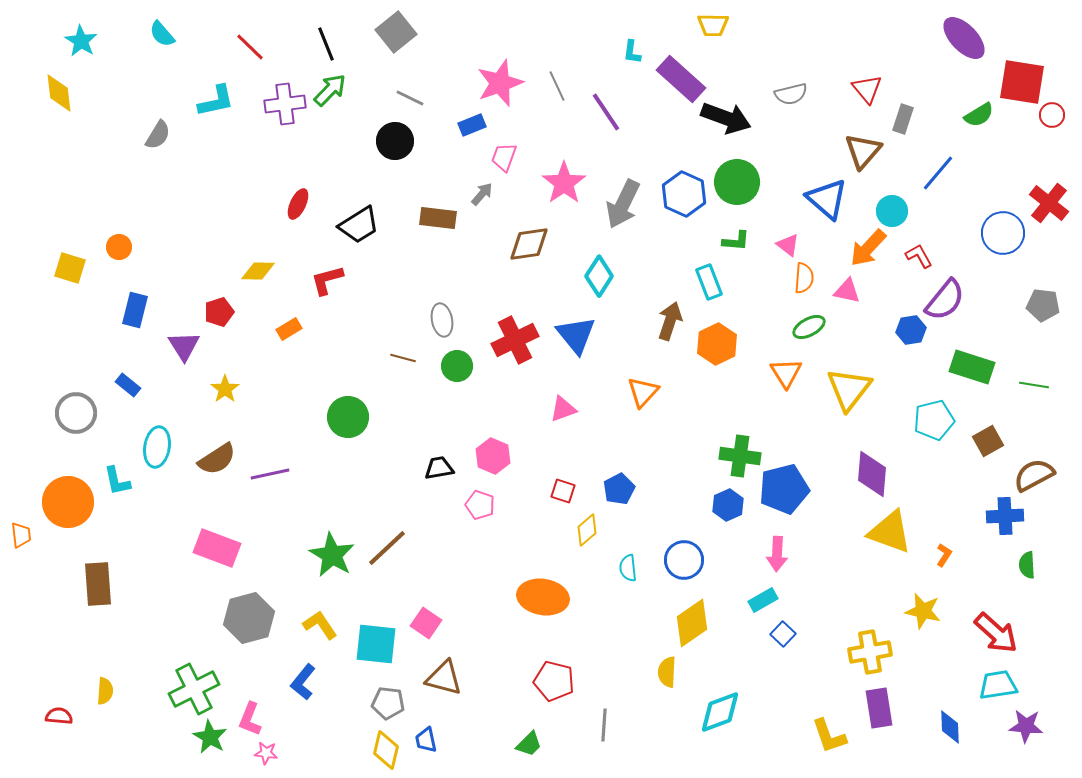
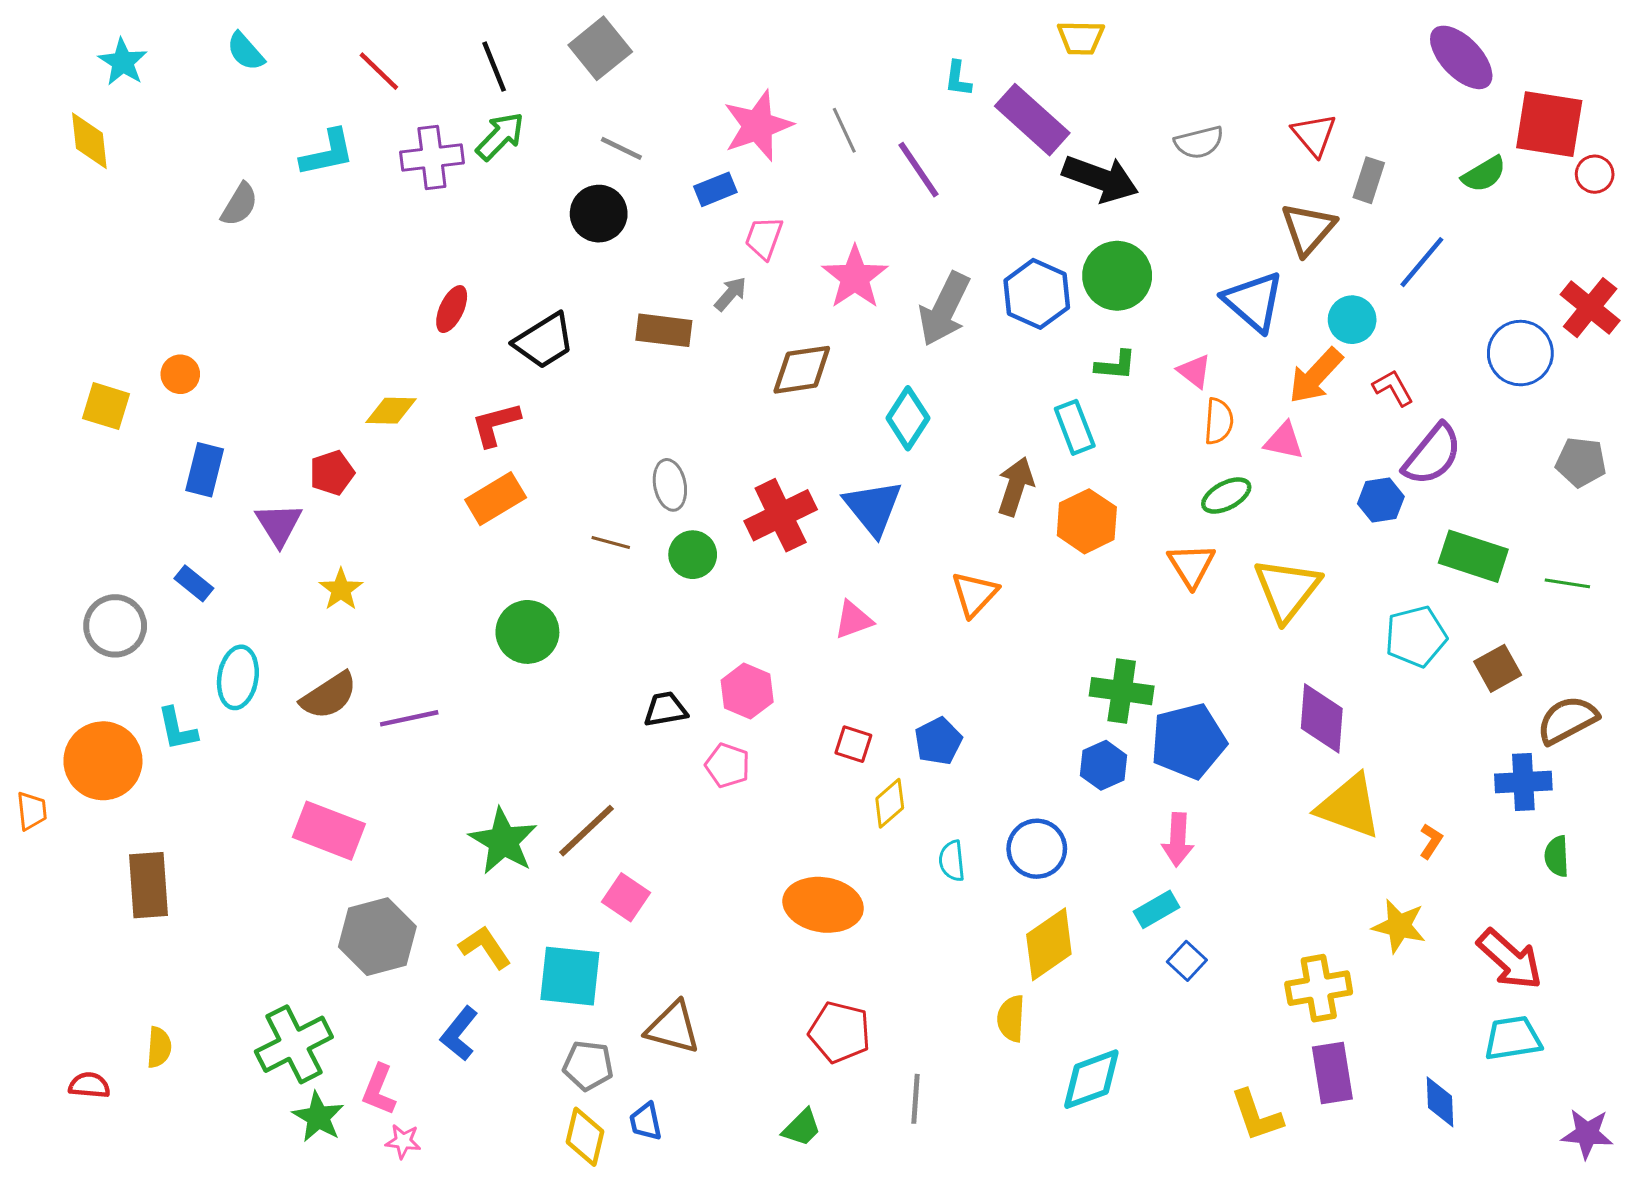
orange rectangle: (289, 329) -> (496, 499), moved, size x1.5
pink square: (426, 623) -> (626, 897), moved
purple star: (1026, 726) -> (1587, 1134), moved

